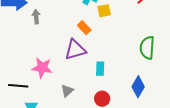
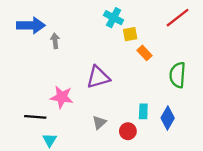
orange rectangle: (84, 28) -> (144, 53), moved
cyan rectangle: (100, 69) -> (143, 111), moved
gray triangle: (67, 91) -> (99, 122), moved

